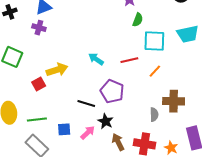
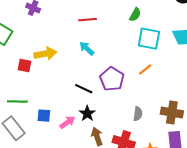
red line: (129, 60) -> (87, 20), moved
red square: (39, 84) -> (24, 66), turned 32
purple pentagon: (112, 91) -> (112, 79), moved
brown cross: (174, 101) -> (172, 112), moved
black line: (86, 104) -> (84, 89), moved

